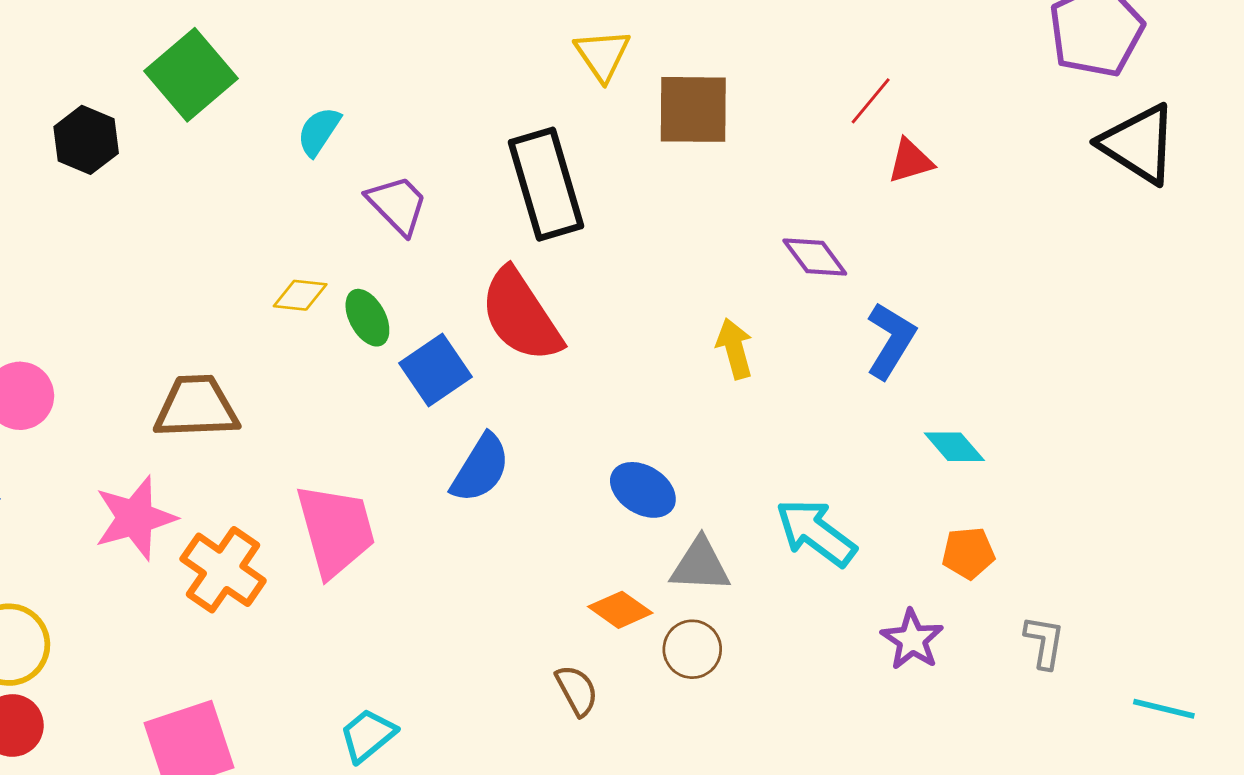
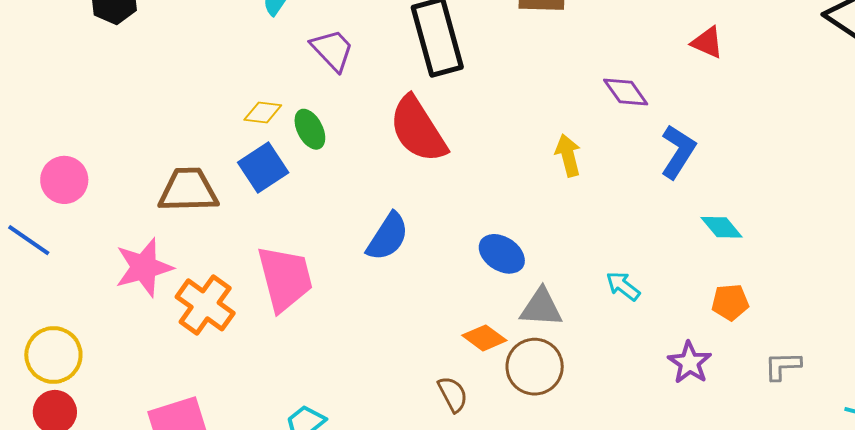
red triangle: (910, 161) -> (707, 42), moved, turned 39
blue square: (435, 370) -> (263, 168), moved
cyan arrow: (816, 533) -> (623, 286), size x0.6
gray L-shape: (1044, 642) -> (783, 366), turned -102
brown circle: (692, 649) -> (535, 367), size x1.4

